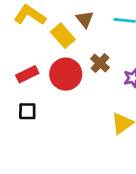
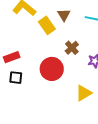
red rectangle: (27, 74) -> (12, 57), moved
red circle: (66, 74) -> (52, 69), moved

